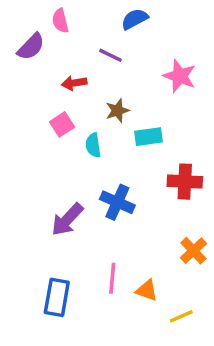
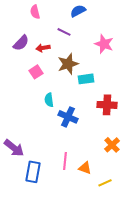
purple semicircle: (31, 47) -> (21, 43), moved
brown star: (117, 111) -> (68, 64), size x1.5
cyan semicircle: (93, 145) -> (49, 100), moved
purple arrow: (67, 220) -> (14, 148), moved, turned -95

